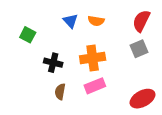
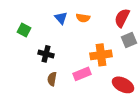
gray square: (139, 49) -> (129, 40), moved
orange cross: (93, 58) -> (101, 55), moved
red ellipse: (142, 99) -> (123, 85), turned 55

